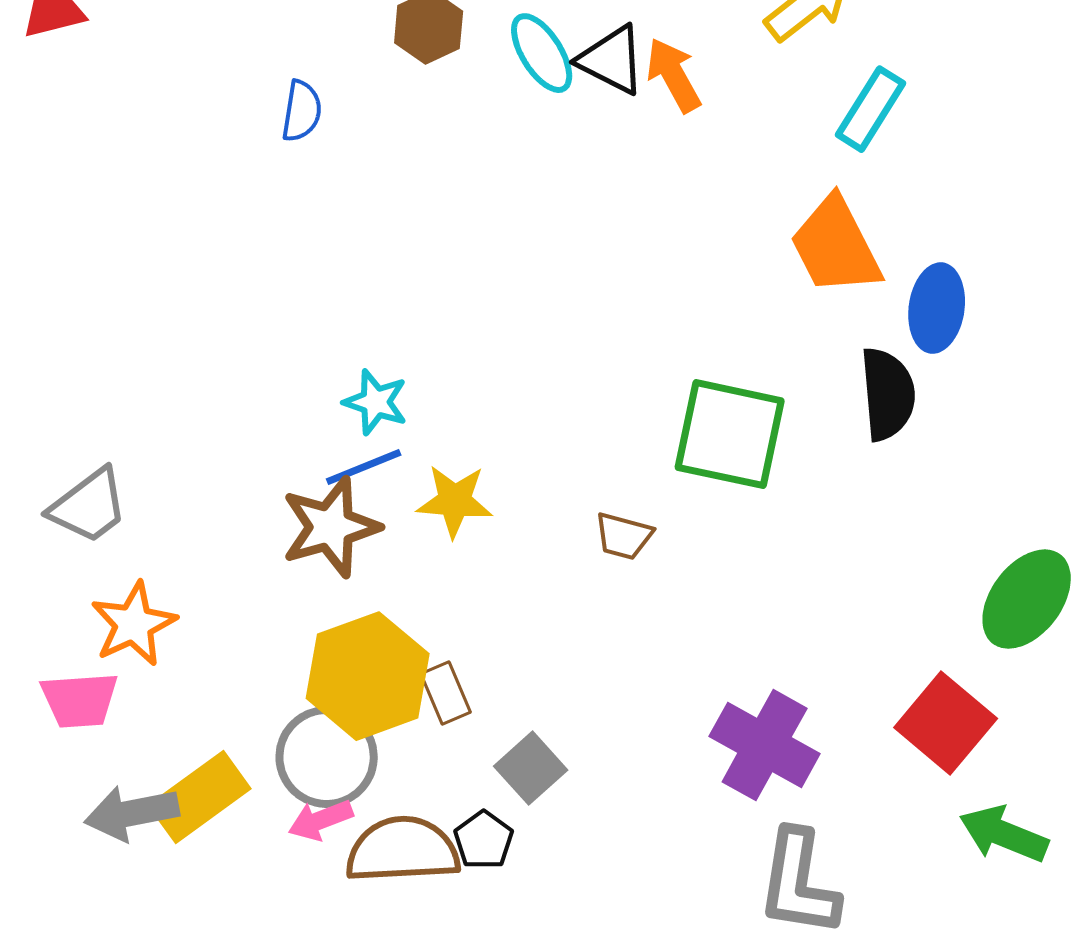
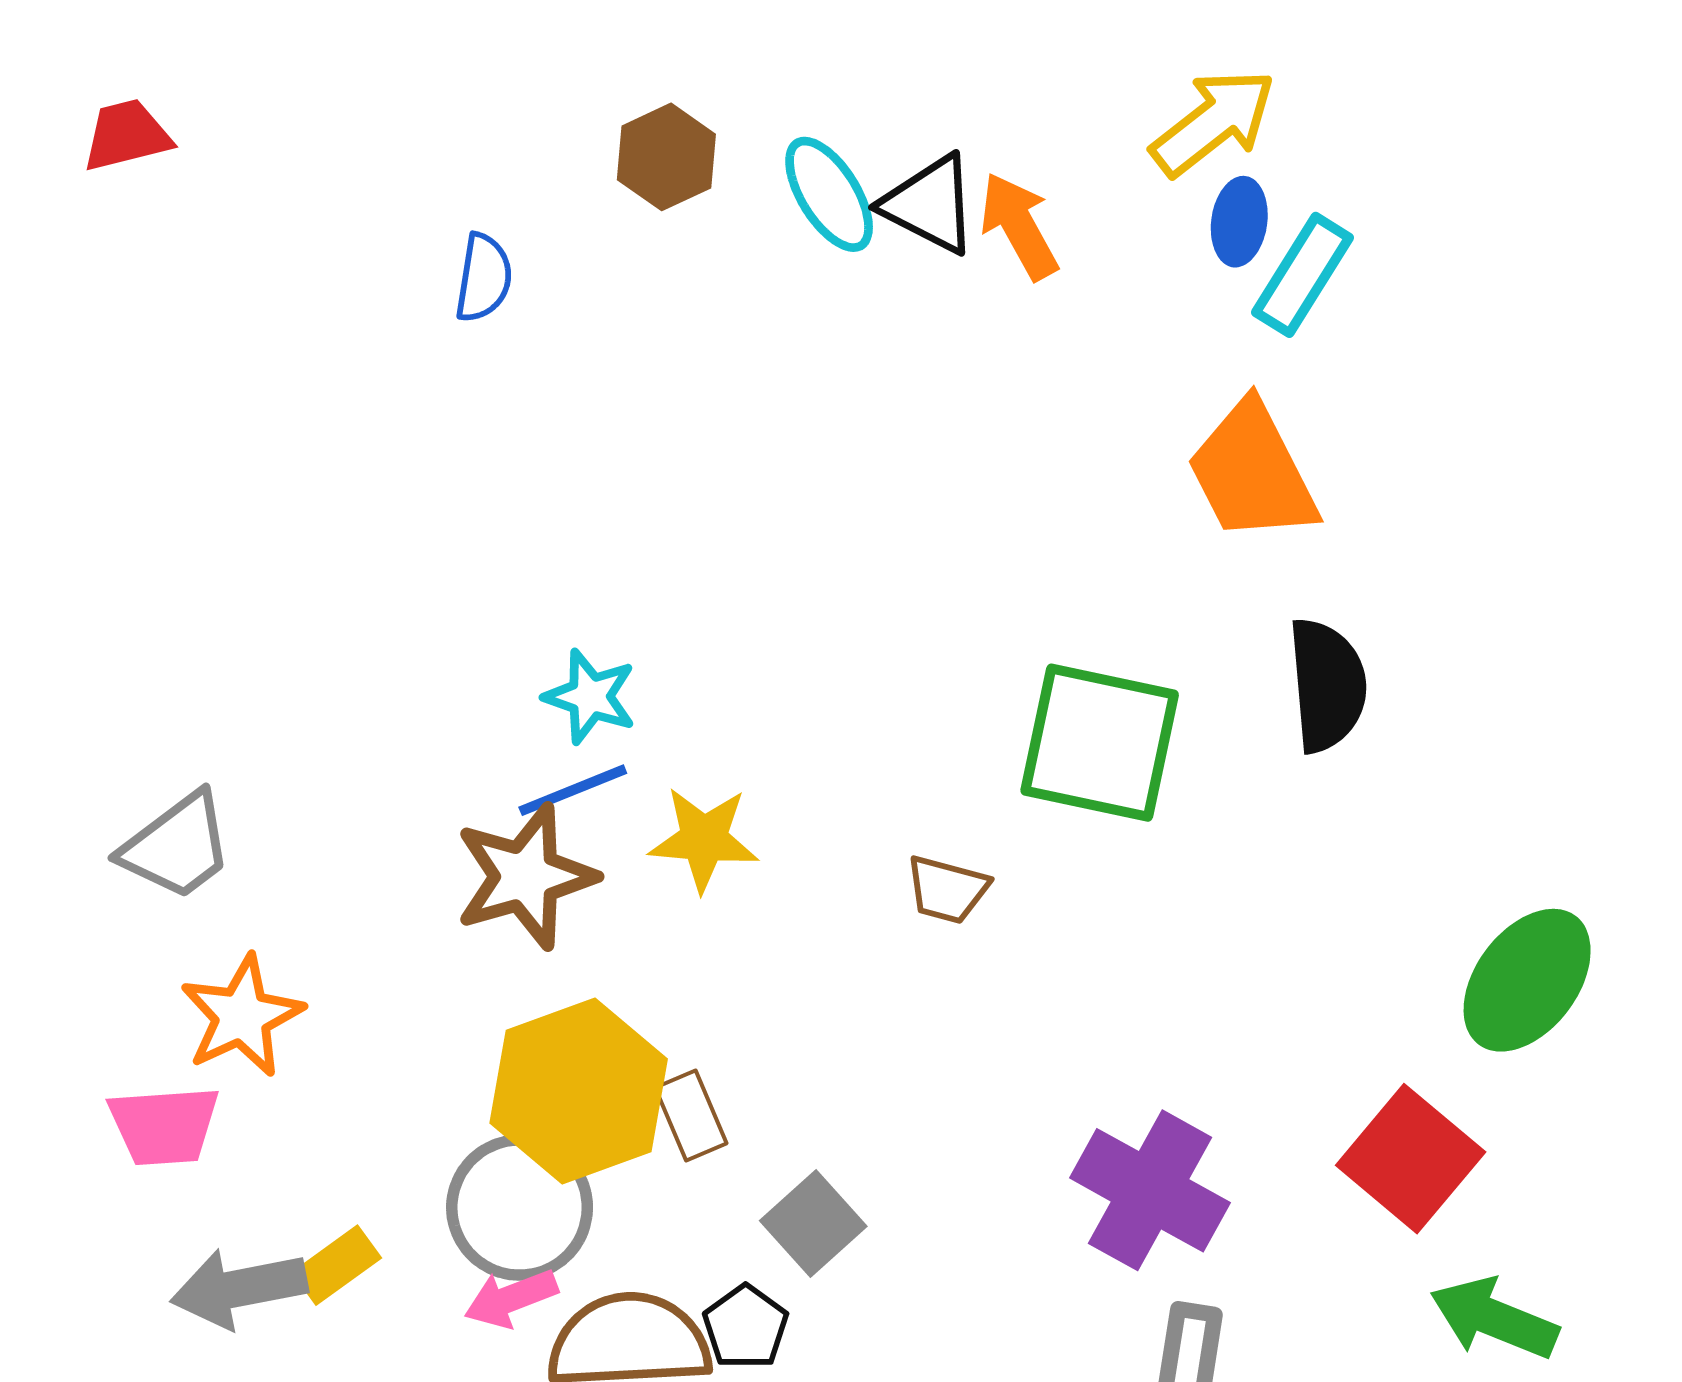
blue ellipse: (937, 308) -> (1239, 222), moved, size x0.7
yellow rectangle: (200, 797) -> (337, 1265), size x0.6

